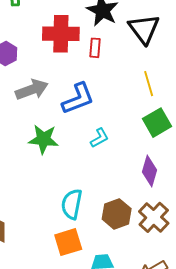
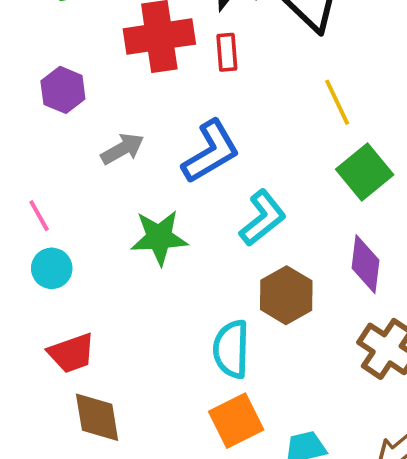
gray arrow: (32, 90) -> (122, 149), size x0.7
cyan L-shape: (100, 138) -> (263, 218), size x1.4
brown hexagon: (117, 214) -> (286, 295), moved

